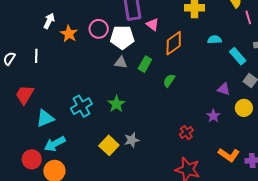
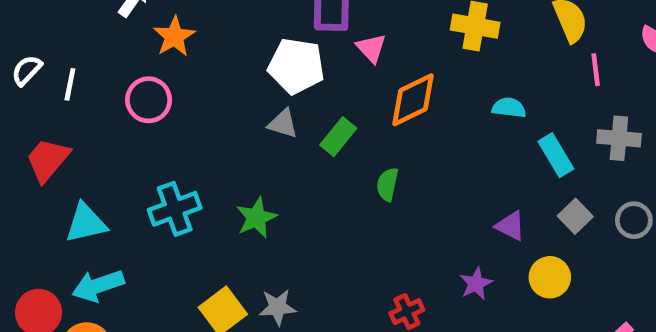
pink circle: (99, 29) -> (149, 100), moved
white line: (36, 56) -> (70, 84), moved
green semicircle: (169, 81) -> (387, 184), turned -32

